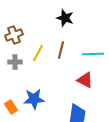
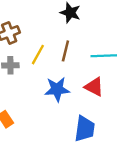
blue star: (34, 99) -> (57, 89), moved

